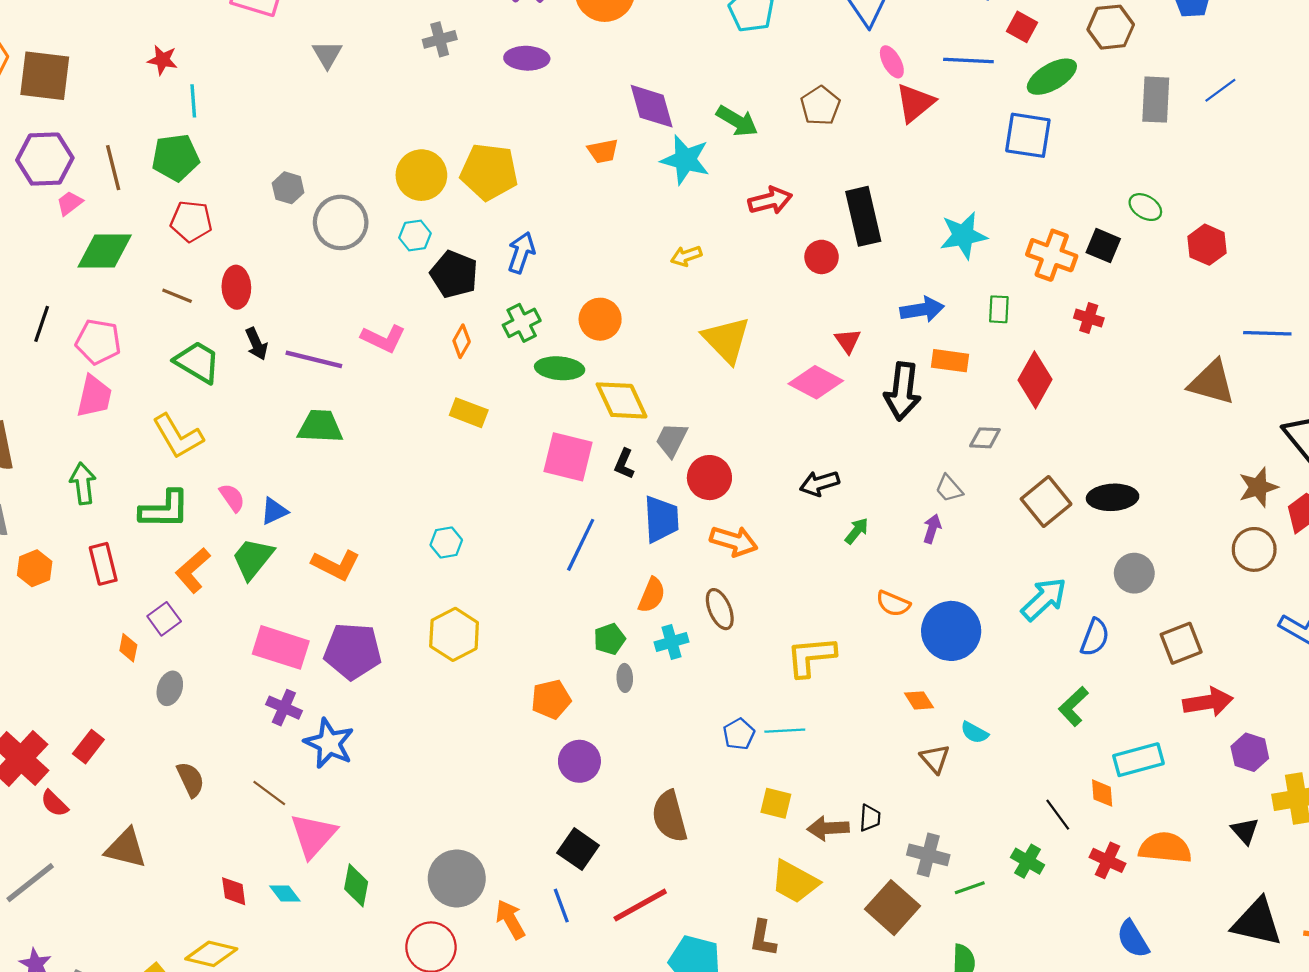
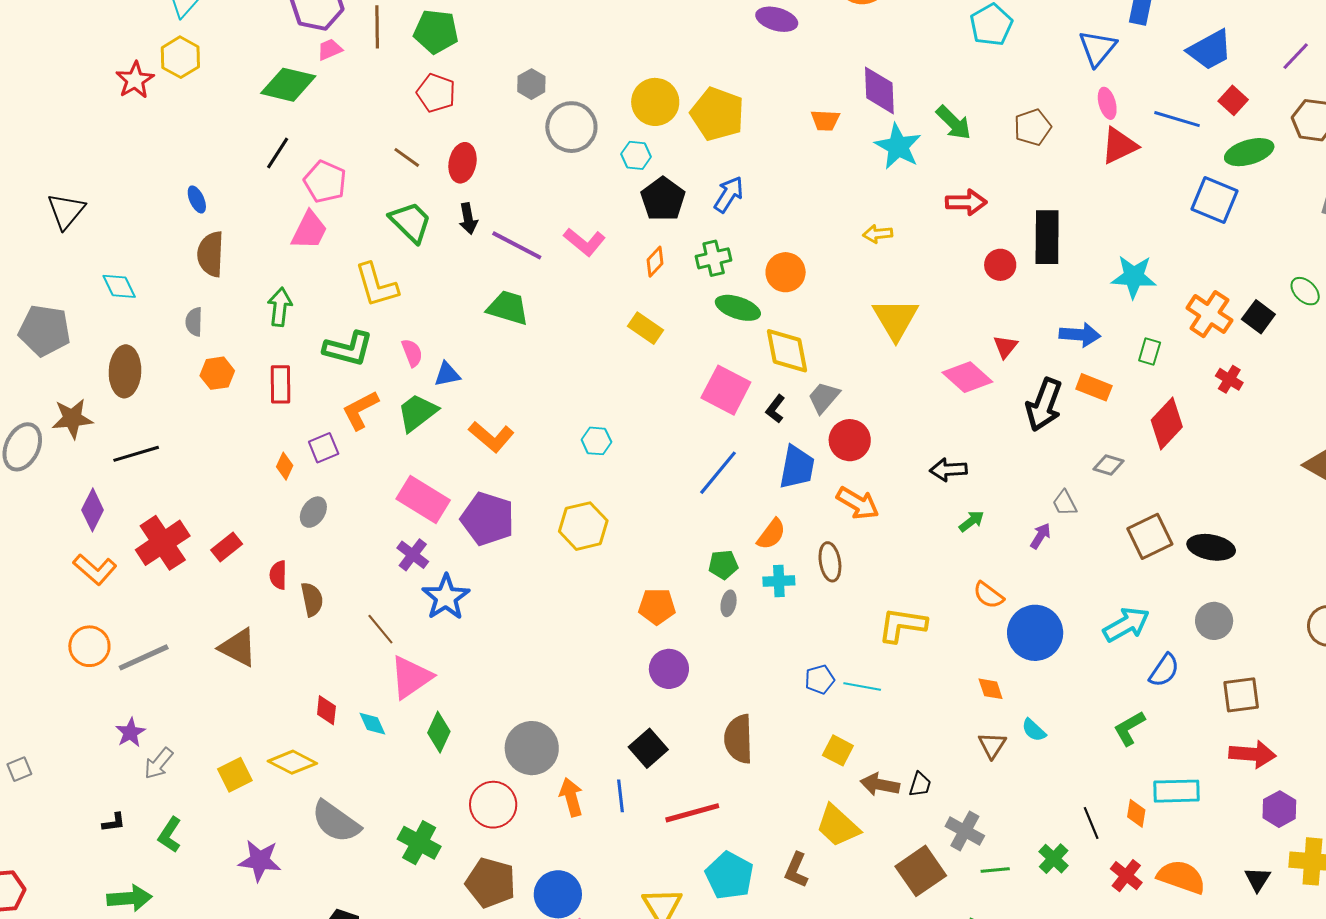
green diamond: (105, 251) -> (288, 85), moved
red semicircle: (54, 803) -> (278, 575), moved, turned 32

